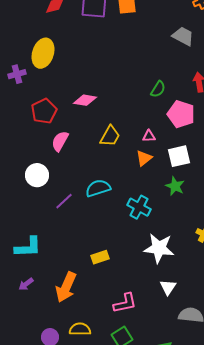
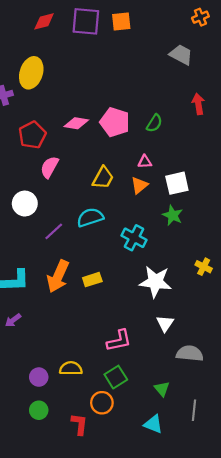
green semicircle: (158, 89) -> (154, 123), moved
pink pentagon: (181, 114) -> (115, 122), moved
yellow trapezoid: (110, 136) -> (103, 178), moved
yellow rectangle: (100, 257) -> (92, 280), moved
orange arrow: (66, 287) -> (58, 276), moved

